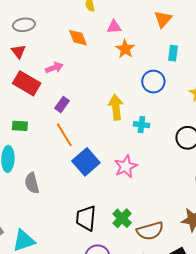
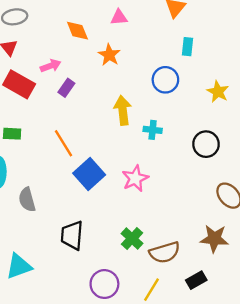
orange star: (125, 49) -> (109, 55), moved
purple rectangle: (62, 104) -> (66, 88), moved
black trapezoid: (86, 218) -> (72, 235), moved

